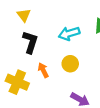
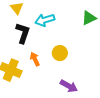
cyan arrow: (69, 33) -> (45, 20), moved

